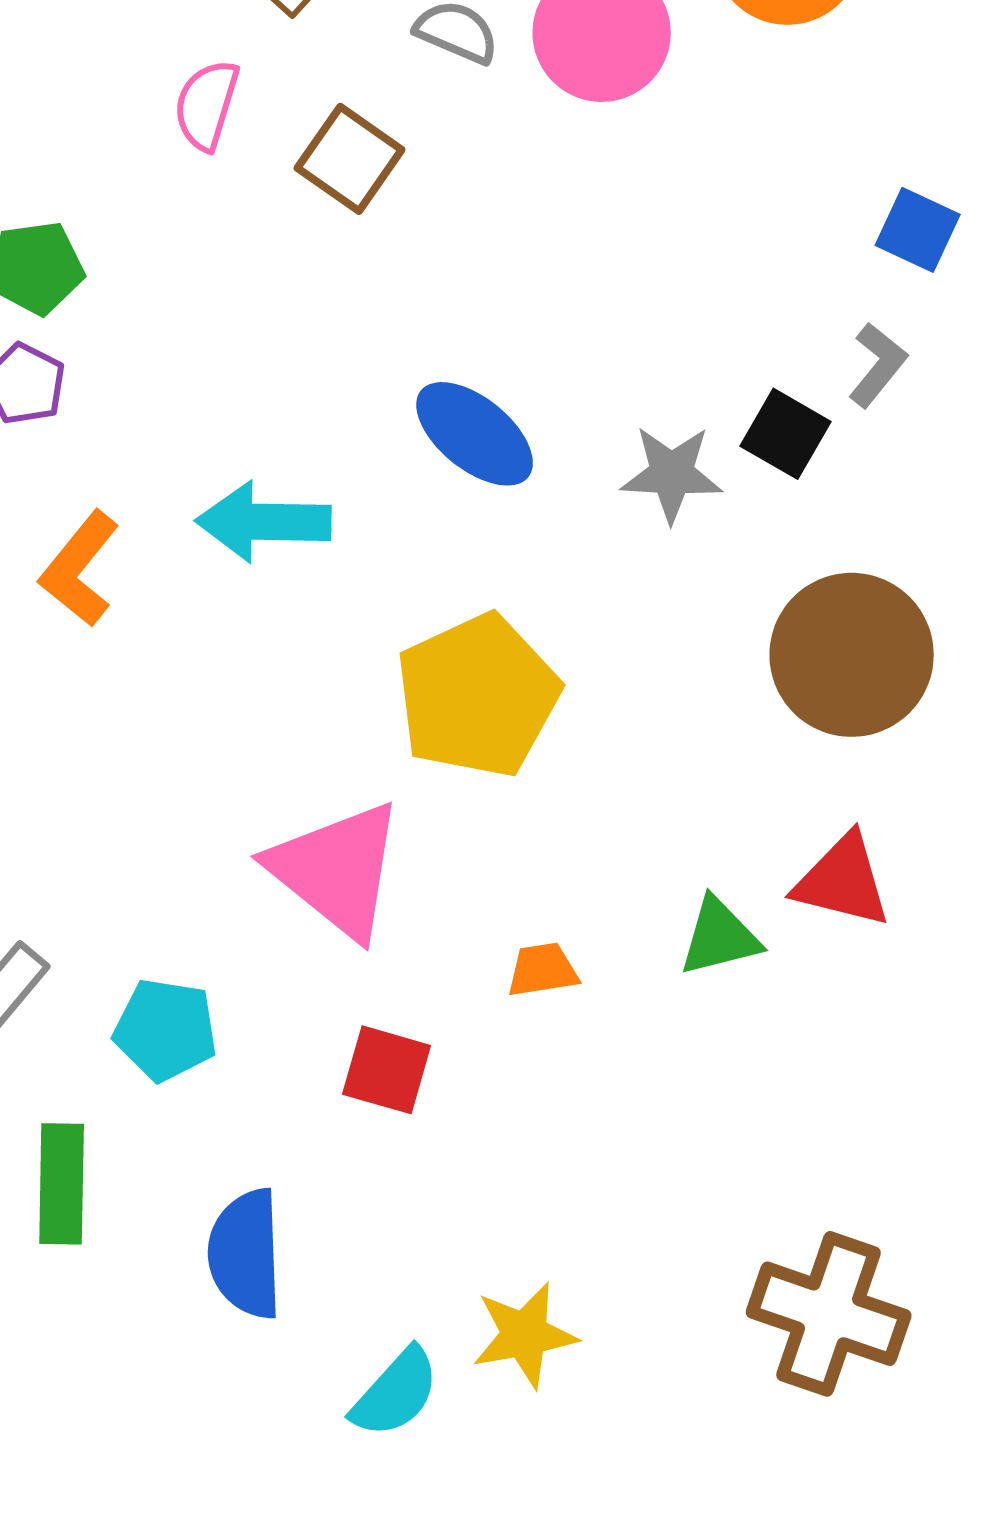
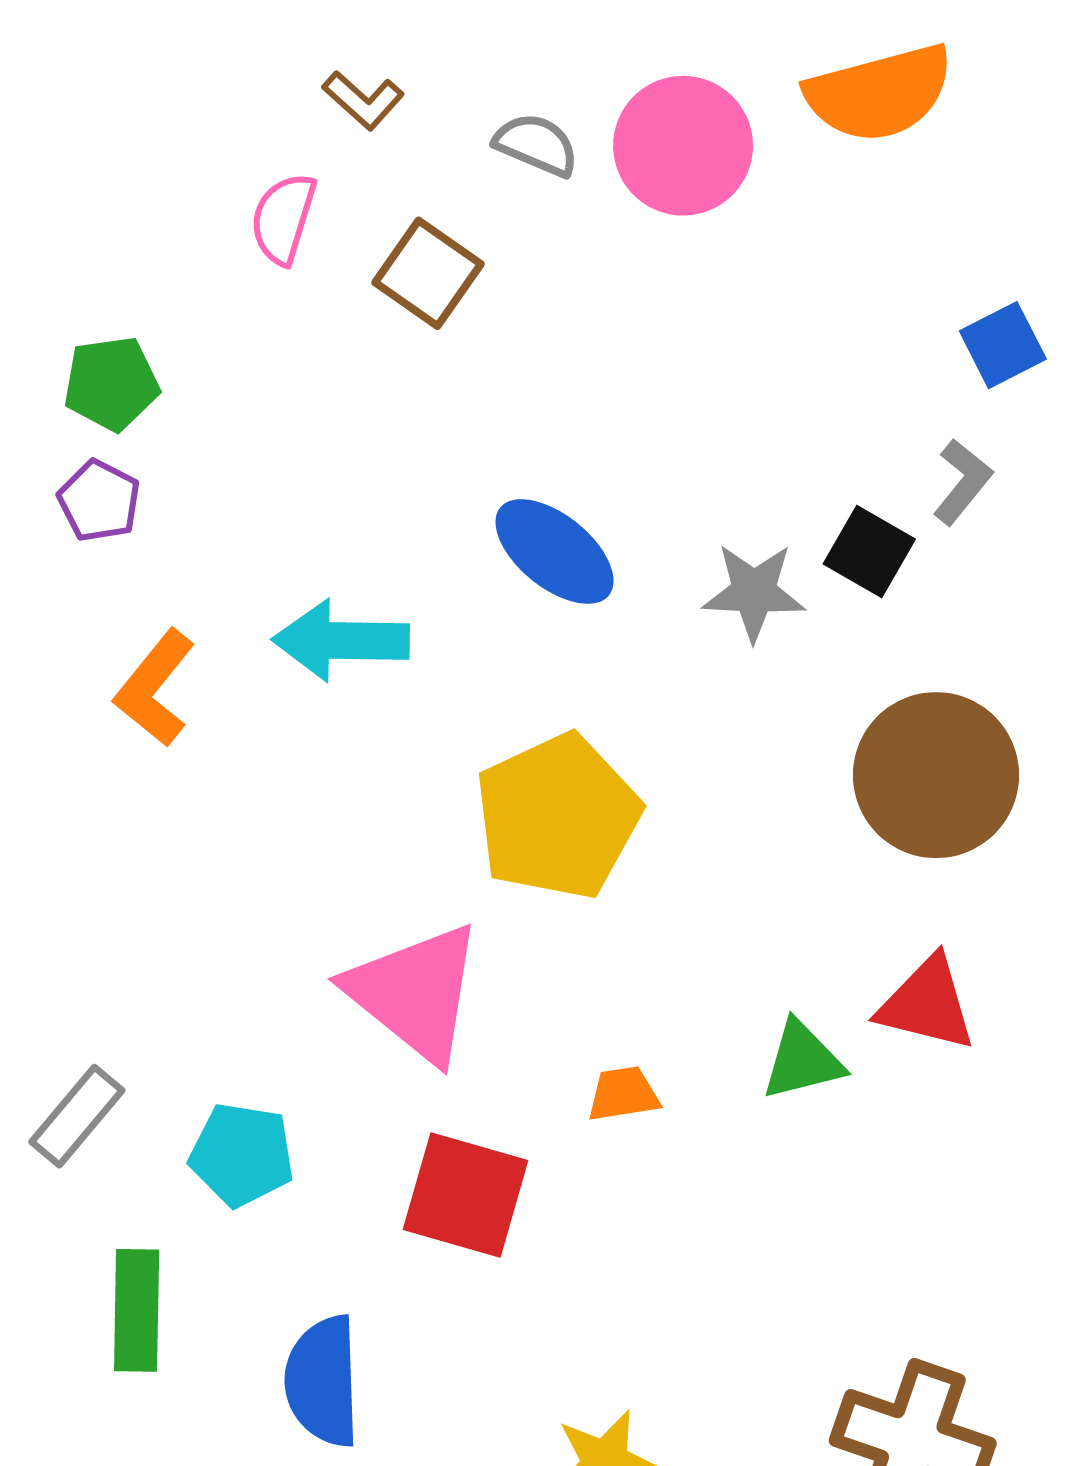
blue square: (918, 230) -> (1003, 345), turned 38
red square: (387, 1070) -> (465, 1195), size x1.4

